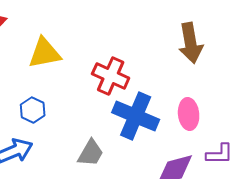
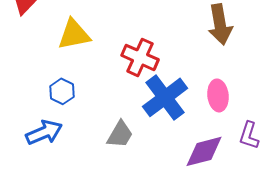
blue cross: (136, 116) -> (165, 97), turned 30
purple L-shape: (220, 154) -> (249, 135), turned 108

